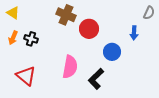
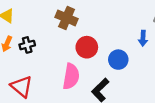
red circle: (89, 29) -> (87, 47), moved
black cross: (31, 39) -> (27, 45), turned -32

